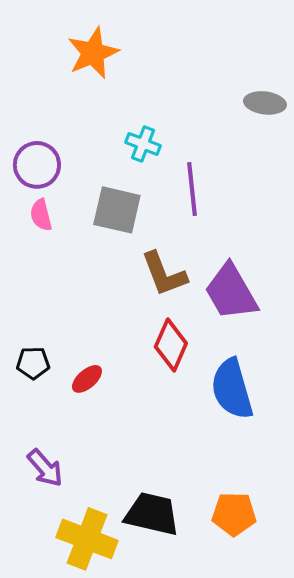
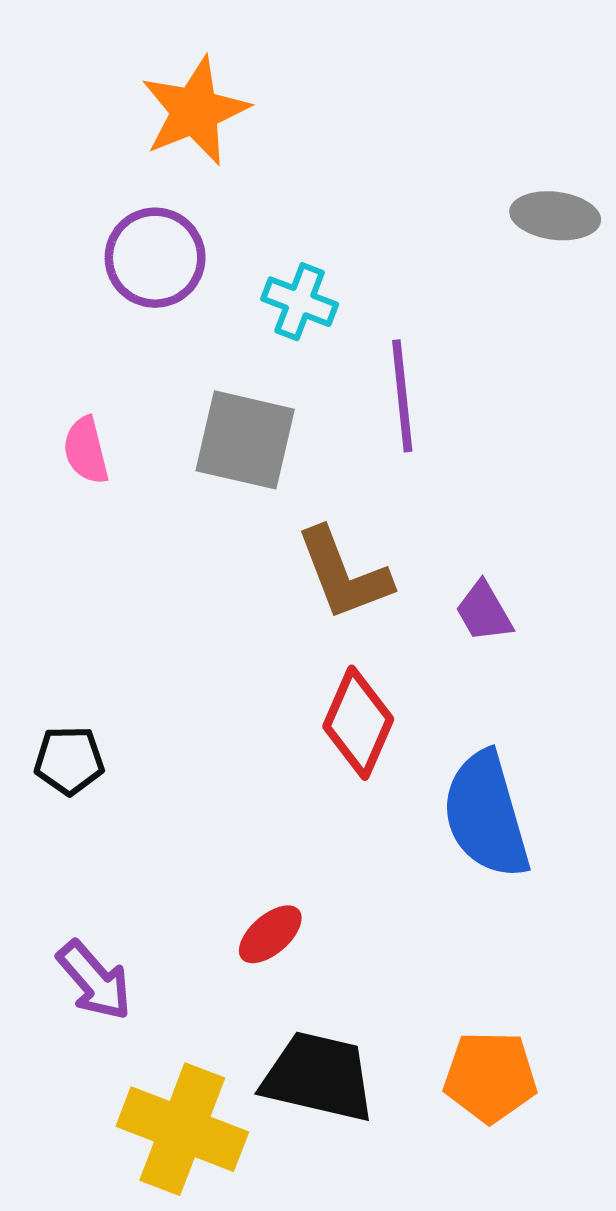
purple circle: (37, 165) -> (155, 258), moved
purple trapezoid: (231, 292) -> (484, 612), size x0.5
red ellipse: (87, 379) -> (270, 934), moved

